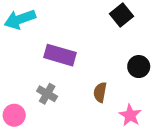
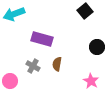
brown semicircle: (100, 92) -> (57, 64), moved

